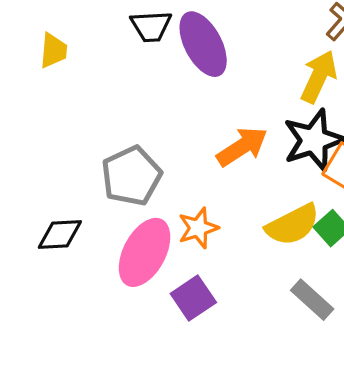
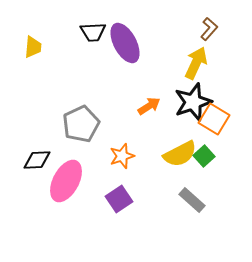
orange arrow: (242, 147) -> (149, 106), size x0.7
pink ellipse: (145, 252) -> (66, 181), moved

